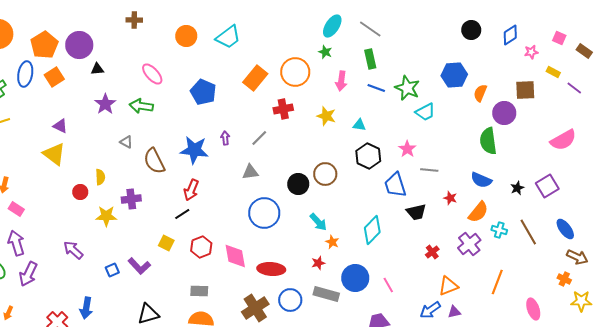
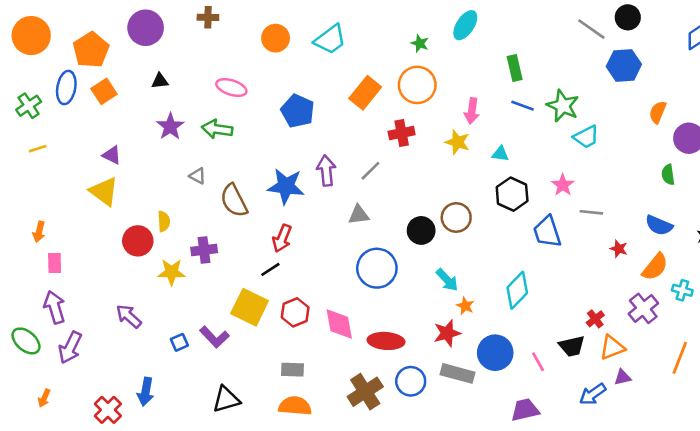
gray line: (370, 29) -> (591, 29), moved
black circle: (471, 30) -> (628, 17), moved
purple circle: (79, 45) -> (146, 28), moved
green star: (325, 52) -> (420, 43), moved
pink ellipse: (152, 74) -> (231, 88), turned -30
blue hexagon: (454, 75) -> (624, 65), moved
pink arrow: (341, 81) -> (472, 111), moved
purple arrow: (225, 138) -> (326, 171), size x1.6
green semicircle: (488, 141) -> (668, 175), size x0.6
red circle: (80, 192) -> (138, 241), size x1.5
pink rectangle: (16, 209) -> (55, 263), turned 56
black trapezoid: (416, 212) -> (572, 346), moved
yellow square: (166, 243) -> (250, 307), size x1.8
red star: (318, 263) -> (447, 333), size x1.5
orange triangle: (448, 286) -> (612, 347), moved
purple triangle: (454, 312) -> (623, 377), moved

